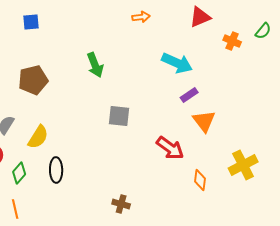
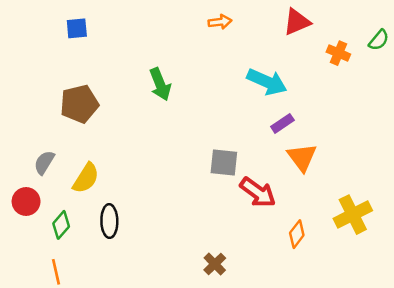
gray square: (119, 116) -> (224, 162), moved
orange diamond: (200, 180) -> (297, 234), turned 30
brown cross: (121, 204) -> (215, 264), moved, turned 30

